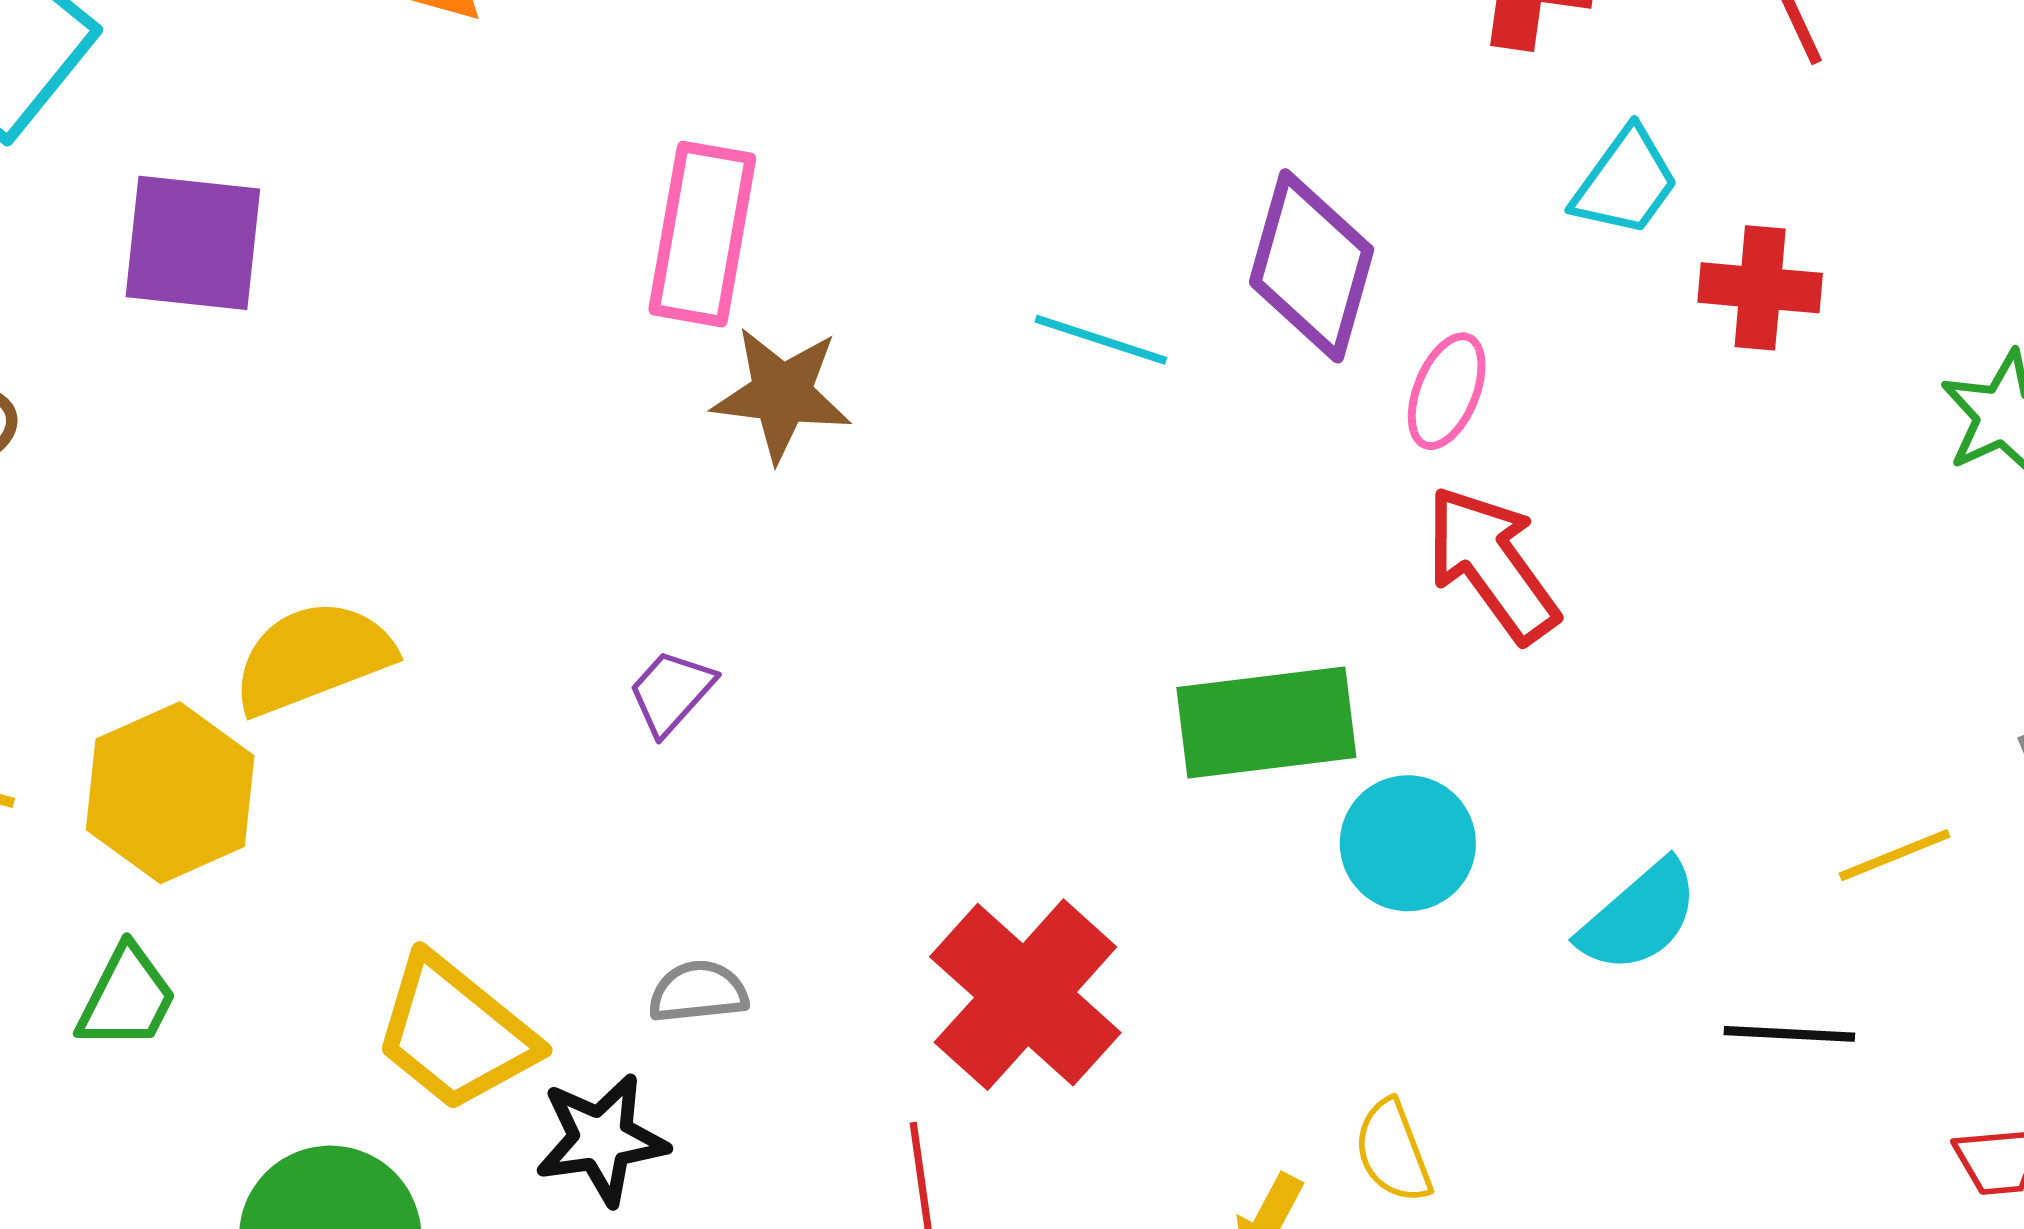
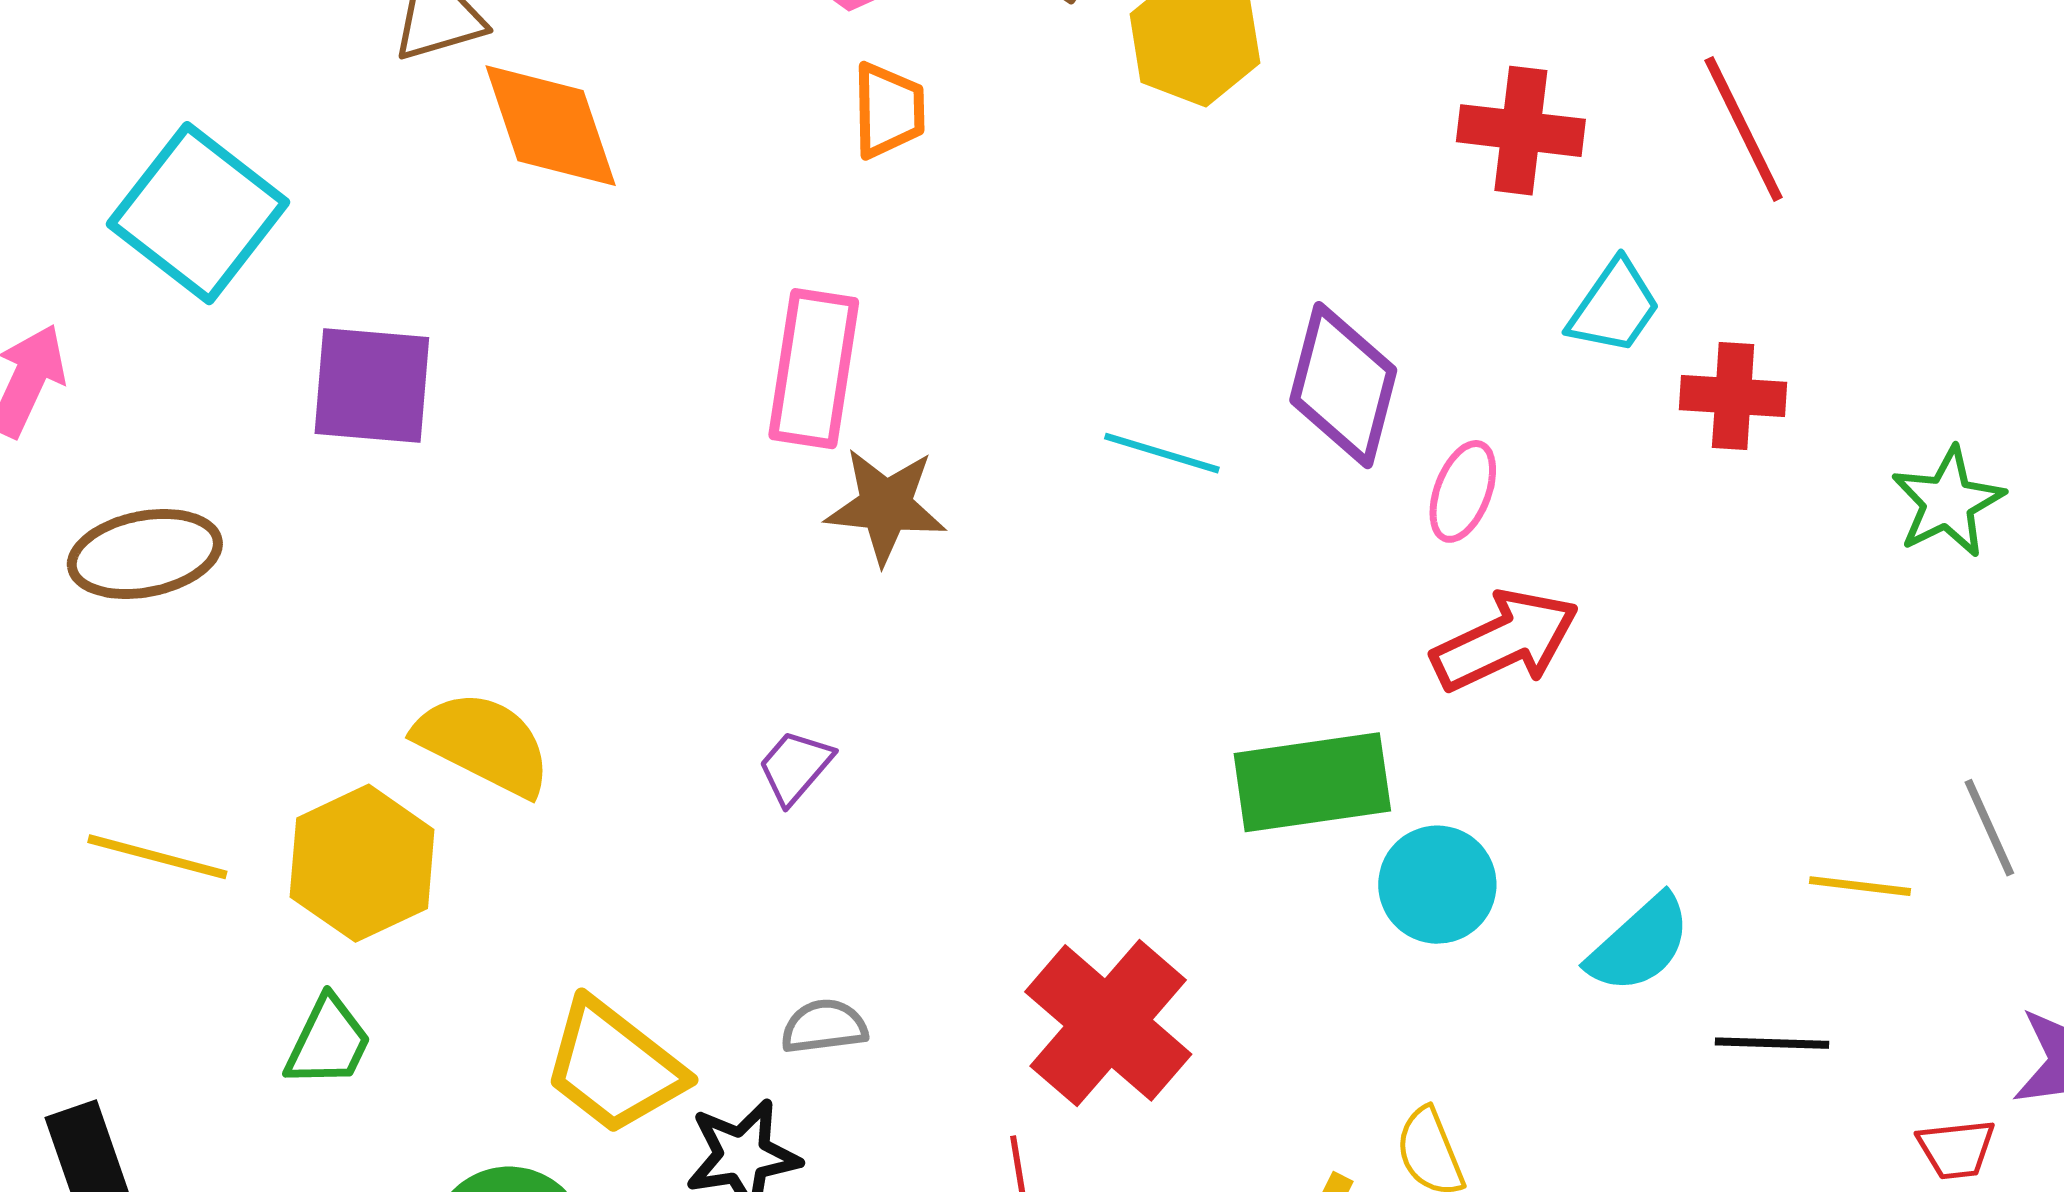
red arrow: (1492, 564) -> (1505, 641), turned 102
yellow semicircle: (313, 658) -> (483, 743), turned 49
yellow line: (1894, 855) -> (1860, 886), turned 30

